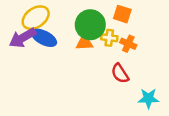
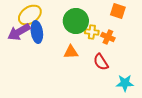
orange square: (122, 14) -> (118, 11), moved
blue ellipse: (44, 38) -> (37, 32), turned 55
orange triangle: (84, 43) -> (71, 52), moved

